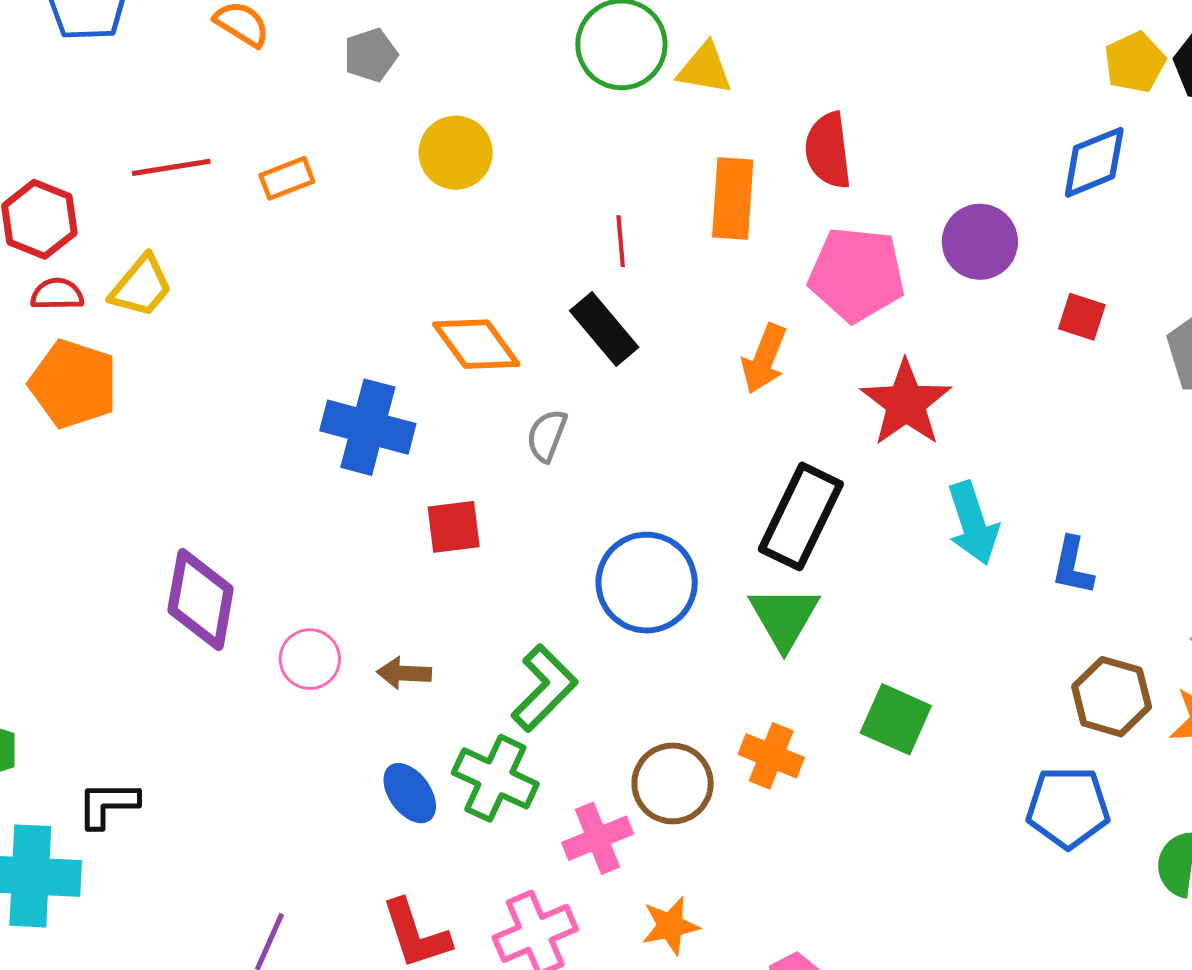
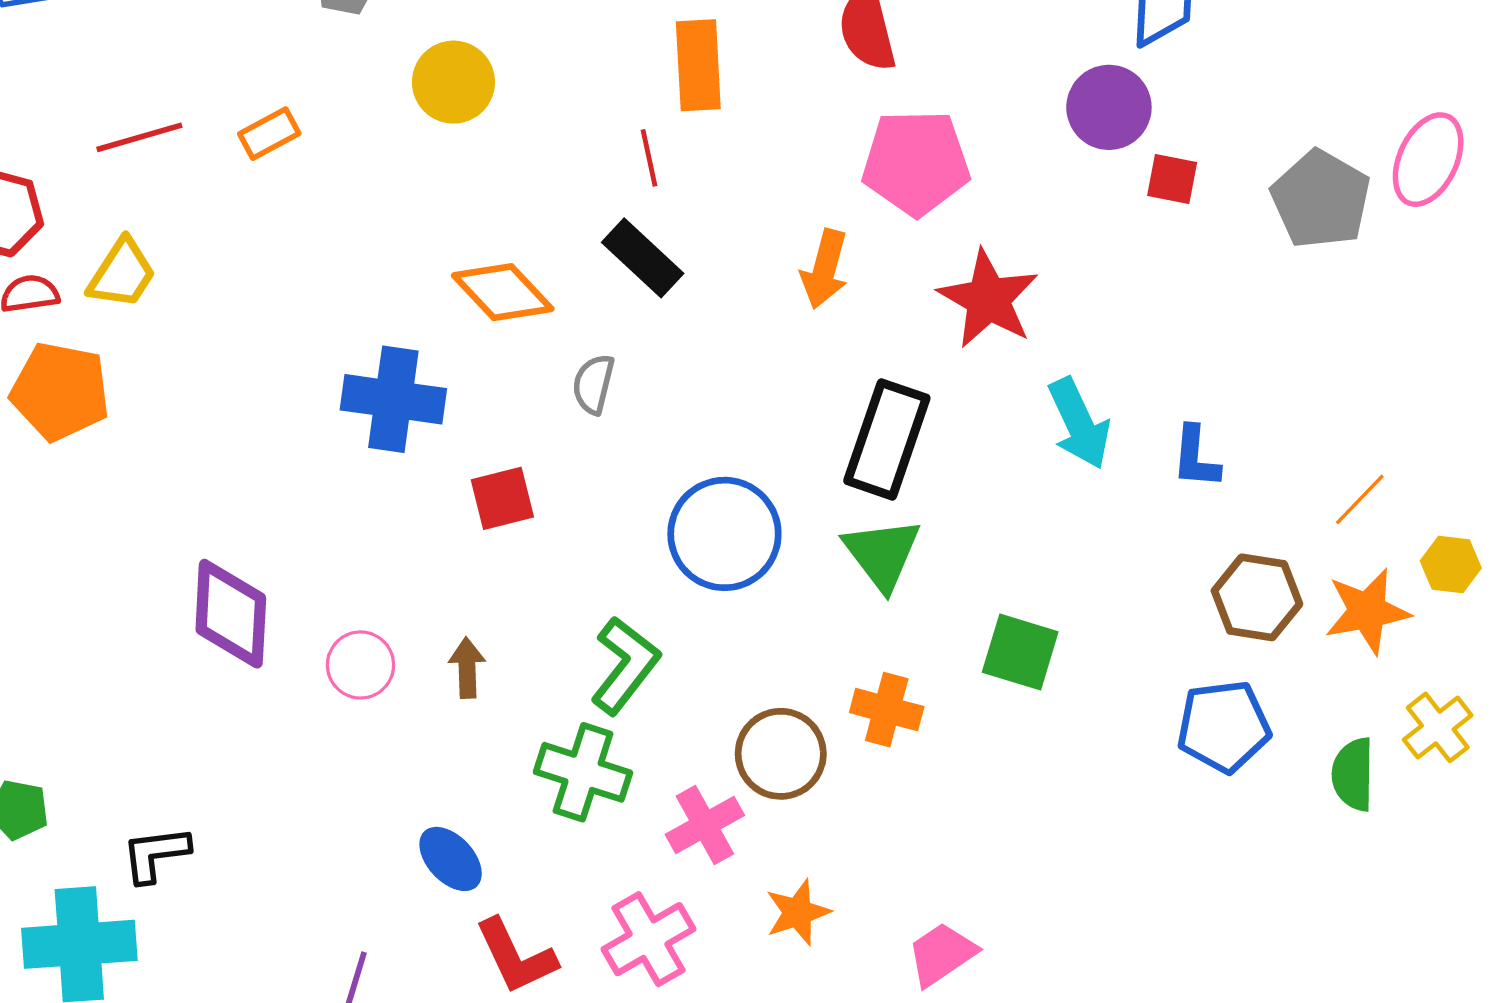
orange rectangle: (733, 198) -> (698, 65), moved
purple circle: (980, 242) -> (1109, 107), moved
brown arrow: (404, 673) -> (467, 668), turned 92
blue ellipse: (410, 793) -> (451, 859), moved

